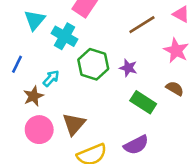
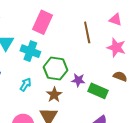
brown line: (142, 25) -> (87, 32), turned -60
purple star: (128, 68) -> (78, 80), moved
brown star: (33, 96) -> (54, 95), moved

